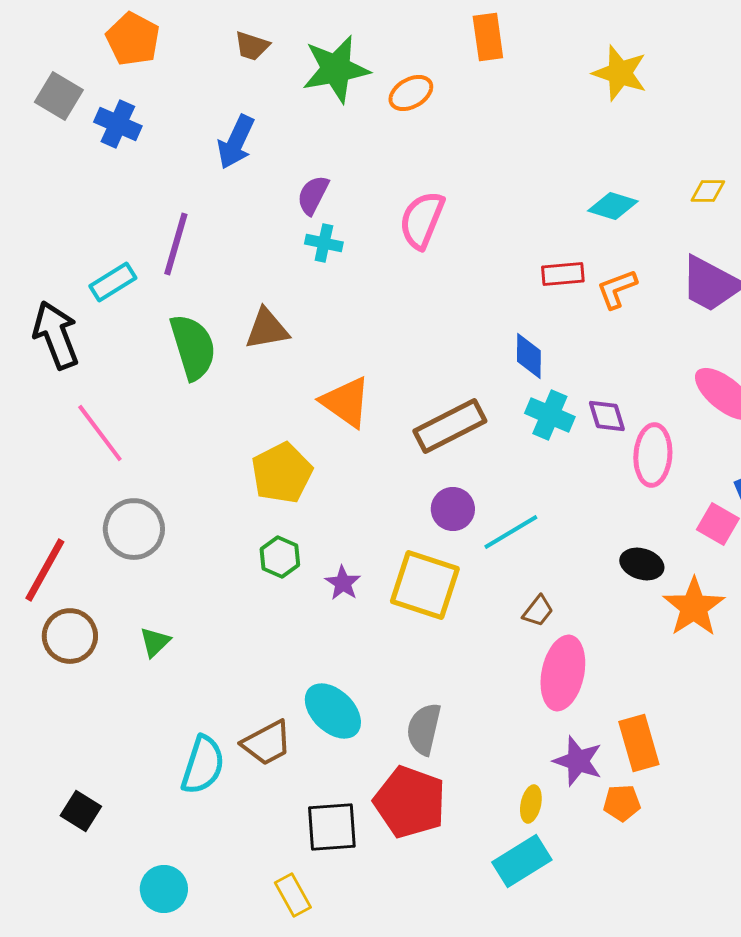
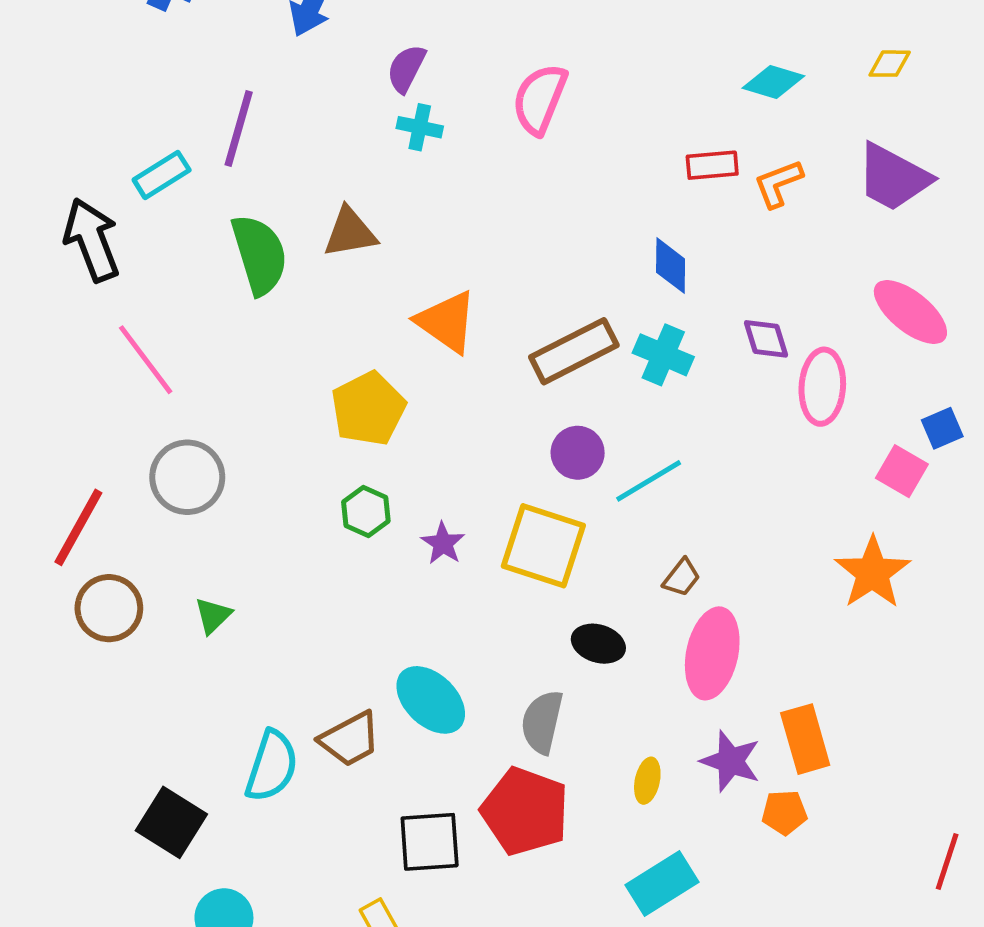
cyan cross: (550, 415) -> (663, 355), moved
black ellipse: (642, 564) -> (598, 644), moved
yellow ellipse: (531, 804) -> (647, 781), moved
black square: (81, 811) -> (171, 822), moved, size x1.4

